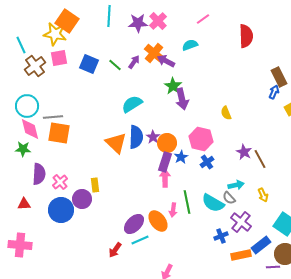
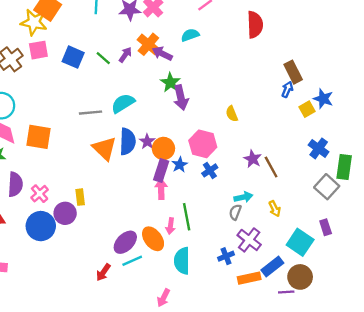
gray line: (53, 117) -> (91, 113), moved
gray semicircle: (229, 198) -> (235, 212), turned 64
cyan semicircle: (213, 203) -> (182, 261), moved, turned 60

